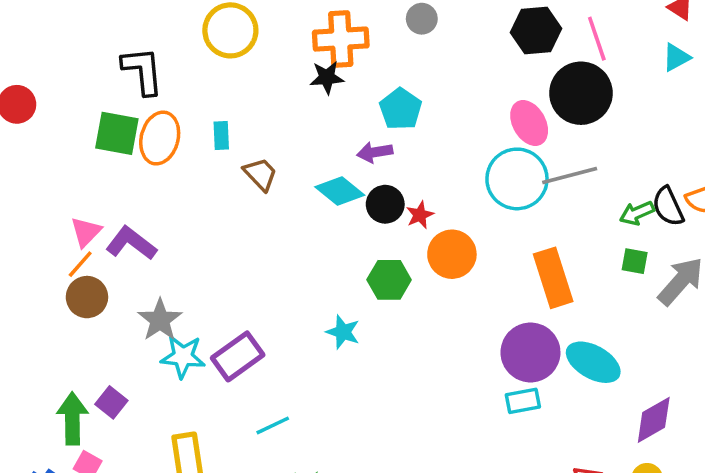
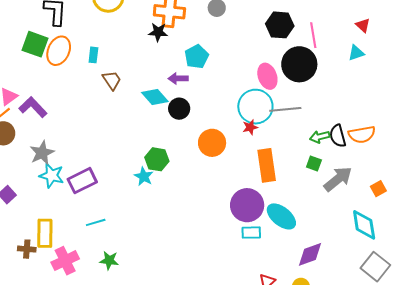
red star: (420, 215) -> (250, 127), moved
green hexagon: (389, 280) -> (157, 159), moved
cyan rectangle: (523, 401) -> (251, 233), moved

